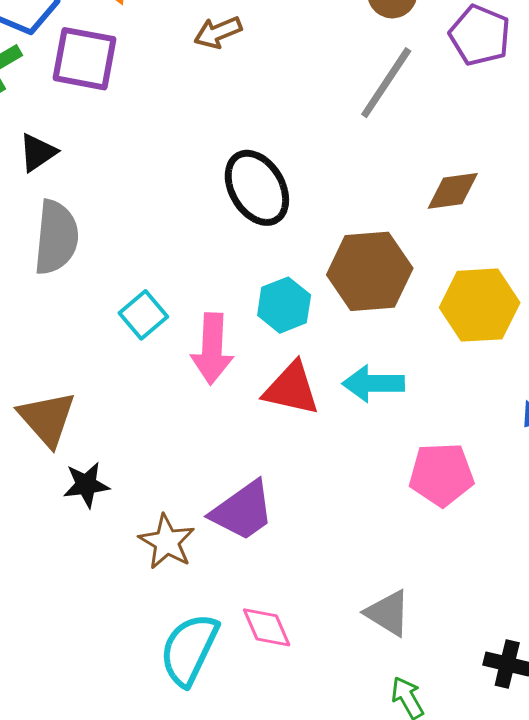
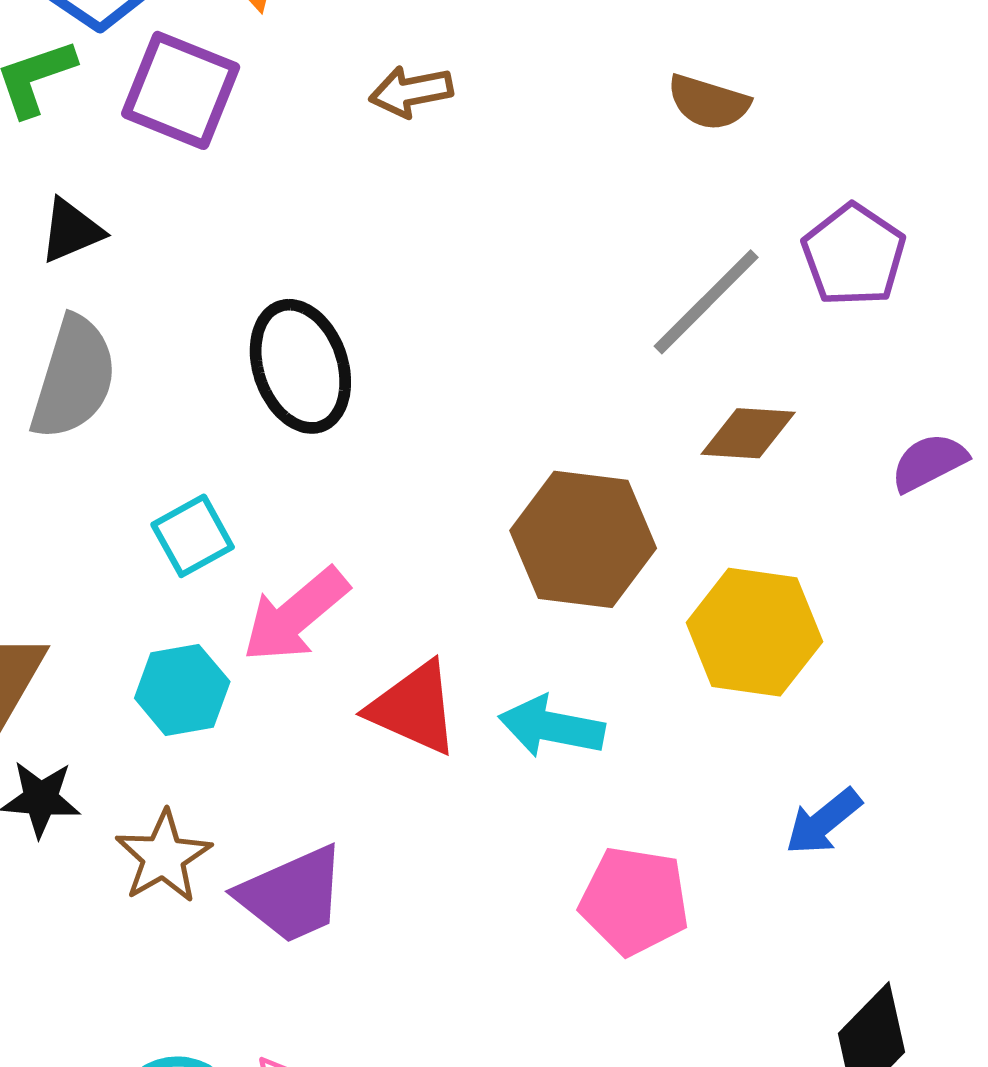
purple pentagon: (480, 35) -> (854, 255), moved
gray line: (386, 83) -> (706, 302), moved
black ellipse: (257, 188) -> (300, 366), moved
cyan hexagon: (284, 305) -> (182, 690), moved
pink arrow: (212, 349) -> (296, 615), turned 36
brown star: (167, 542) -> (163, 857), moved

